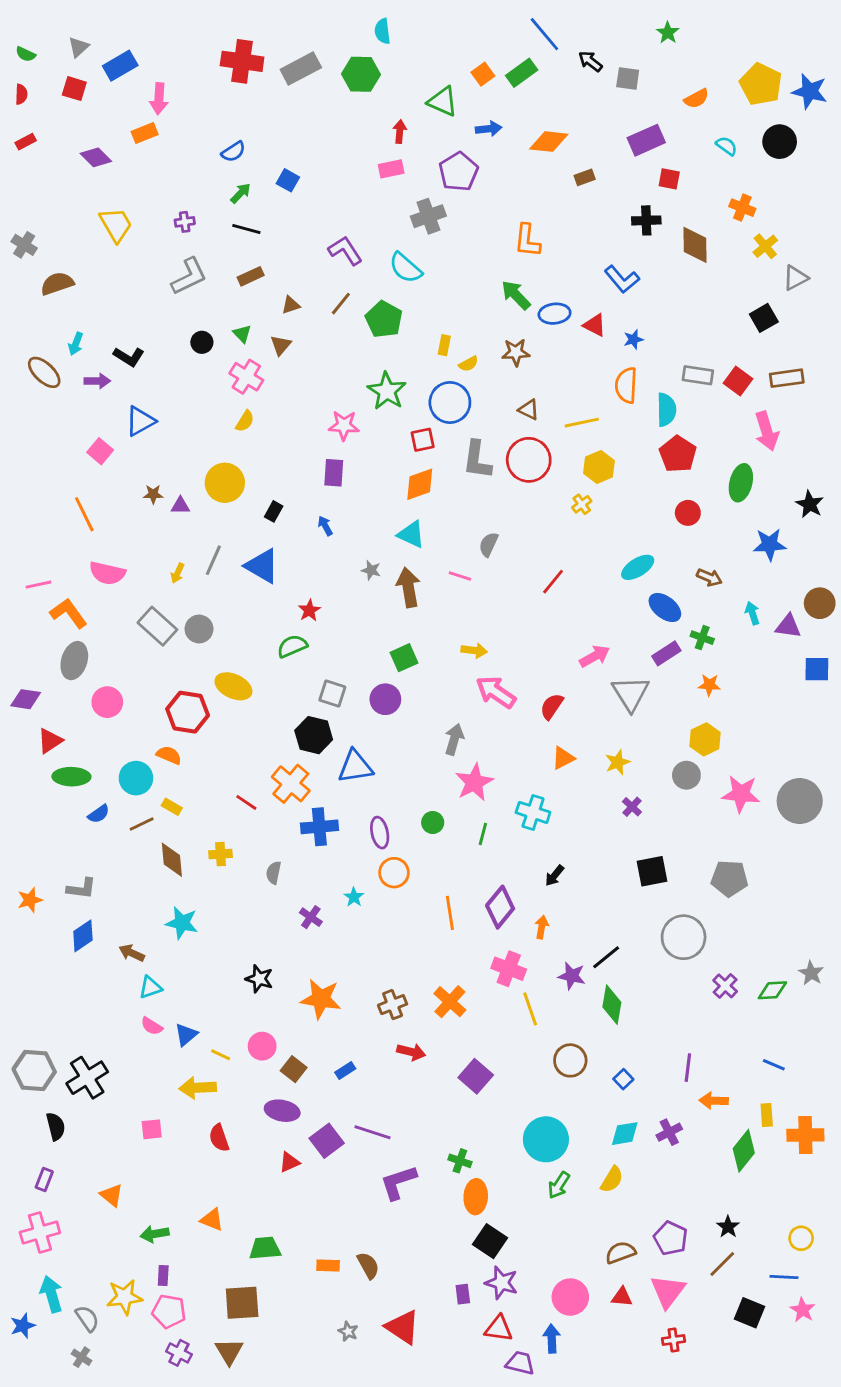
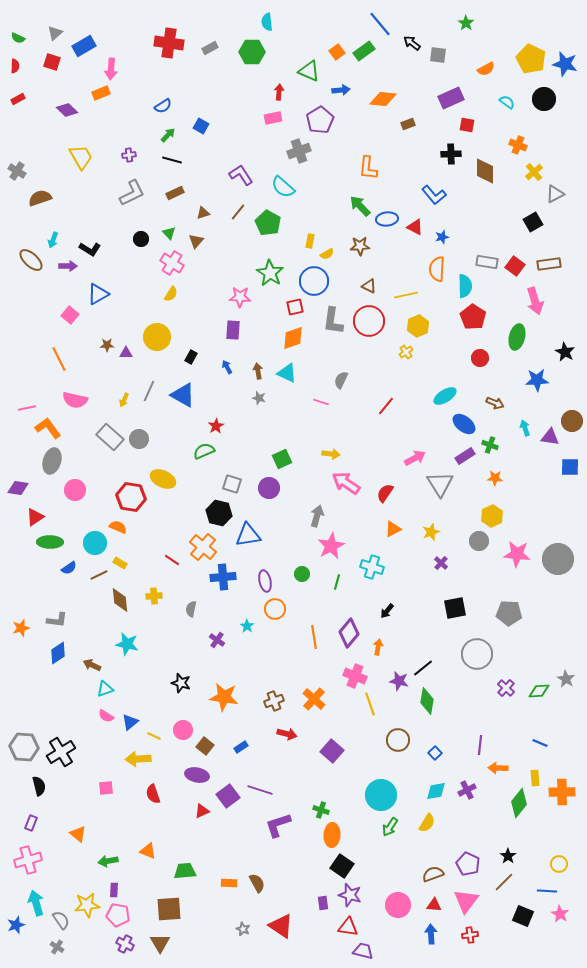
gray rectangle: (301, 68) -> (210, 48), size x0.6
brown arrow: (408, 587) -> (258, 371), moved, size x0.6
blue arrow: (552, 1339) -> (431, 934), moved

